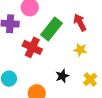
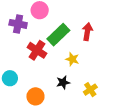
red arrow: (80, 22) -> (87, 32), turned 30
yellow star: (80, 50) -> (72, 59), moved

